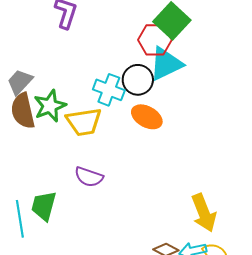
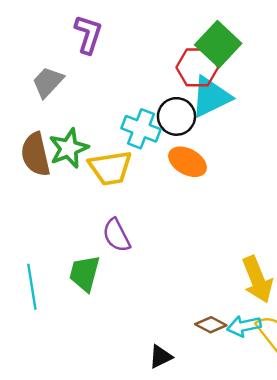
gray trapezoid: (20, 82) -> (48, 82), moved
purple semicircle: (89, 177) -> (116, 235), turned 44
green trapezoid: (44, 206) -> (85, 273), moved

